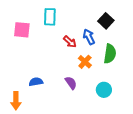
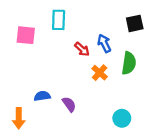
black square: (106, 21) -> (135, 23), moved, turned 35
purple semicircle: (71, 83) -> (69, 104), moved
cyan circle: (104, 90) -> (122, 118), moved

